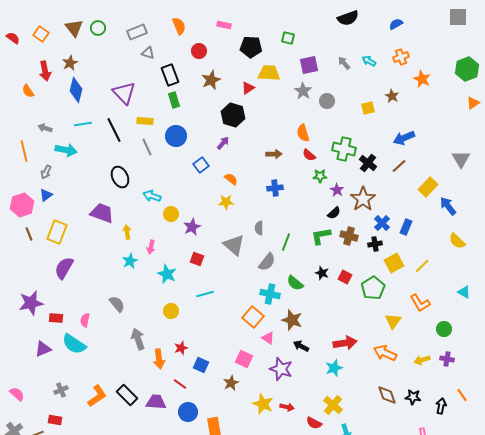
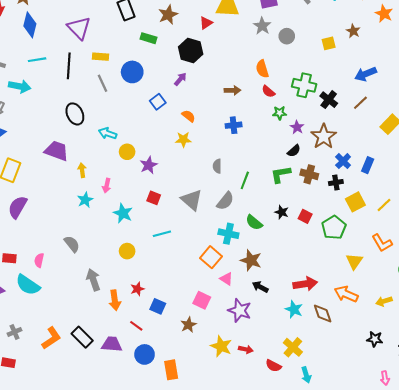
green rectangle: (174, 100) -> (149, 38), moved, turned -56
black line: (114, 130) -> (69, 66), turned 30
gray triangle: (234, 245) -> (192, 200), moved
cyan star: (334, 368) -> (294, 309), turned -30
brown diamond: (387, 395) -> (323, 314), moved

